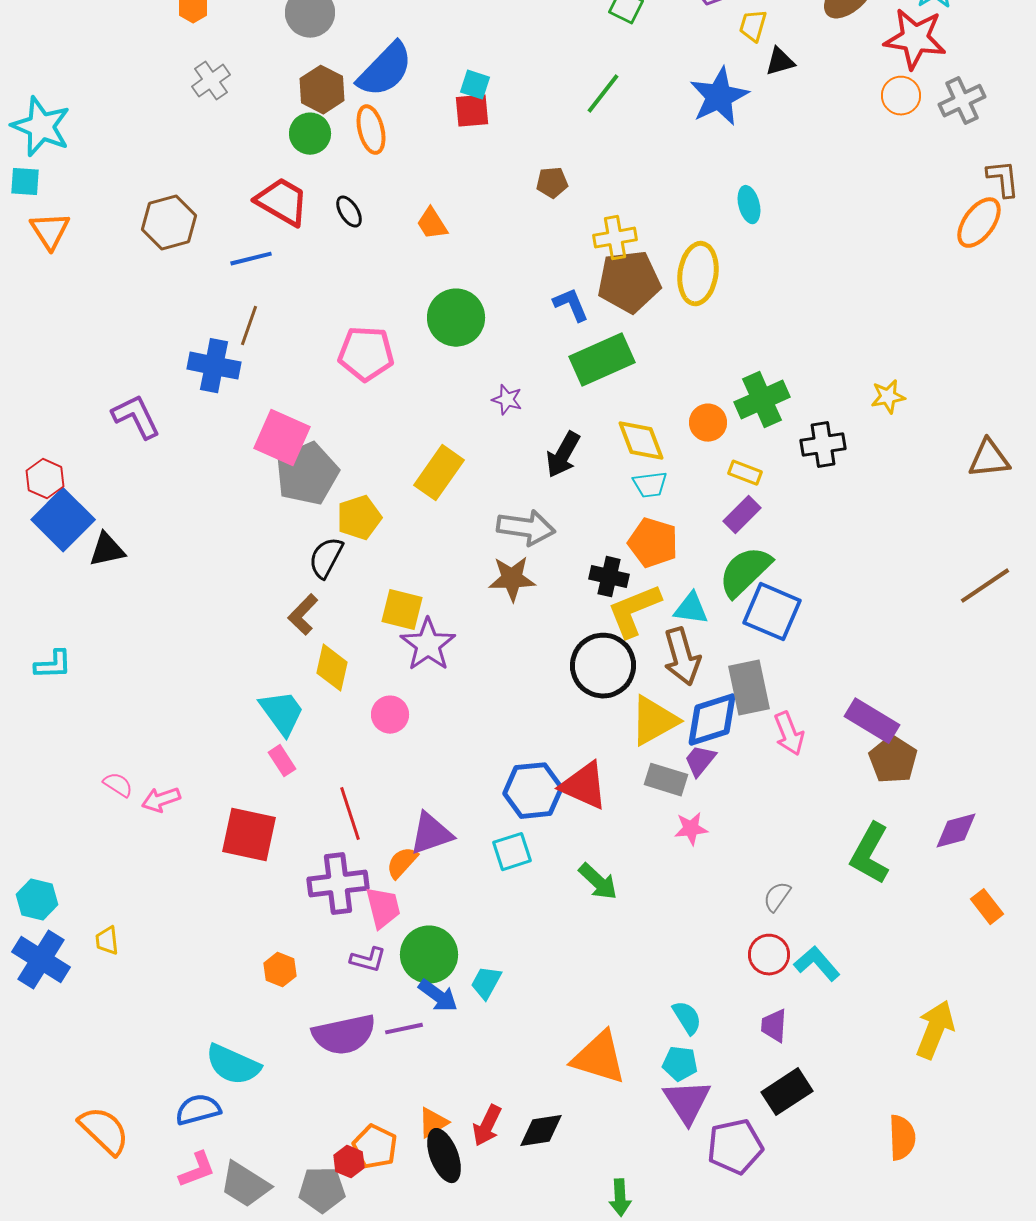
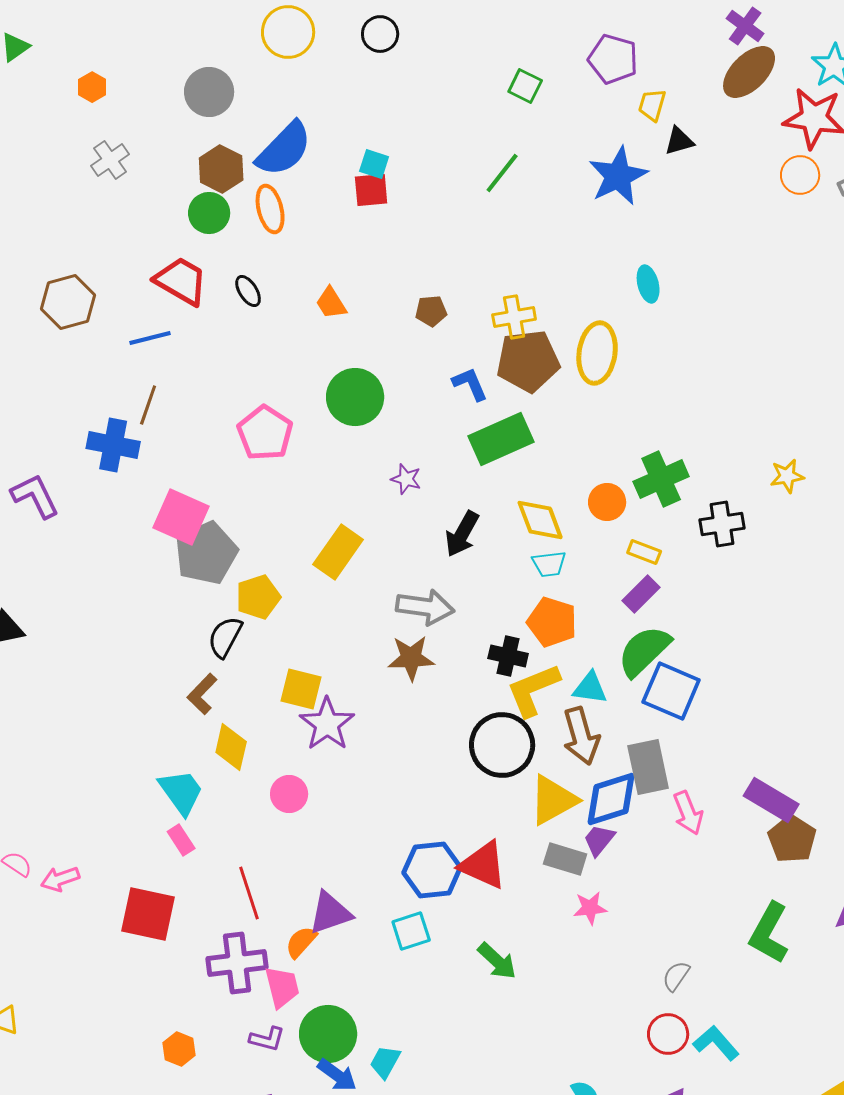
brown pentagon: (552, 183) -> (431, 311), moved
pink pentagon: (366, 354) -> (265, 433), turned 30

